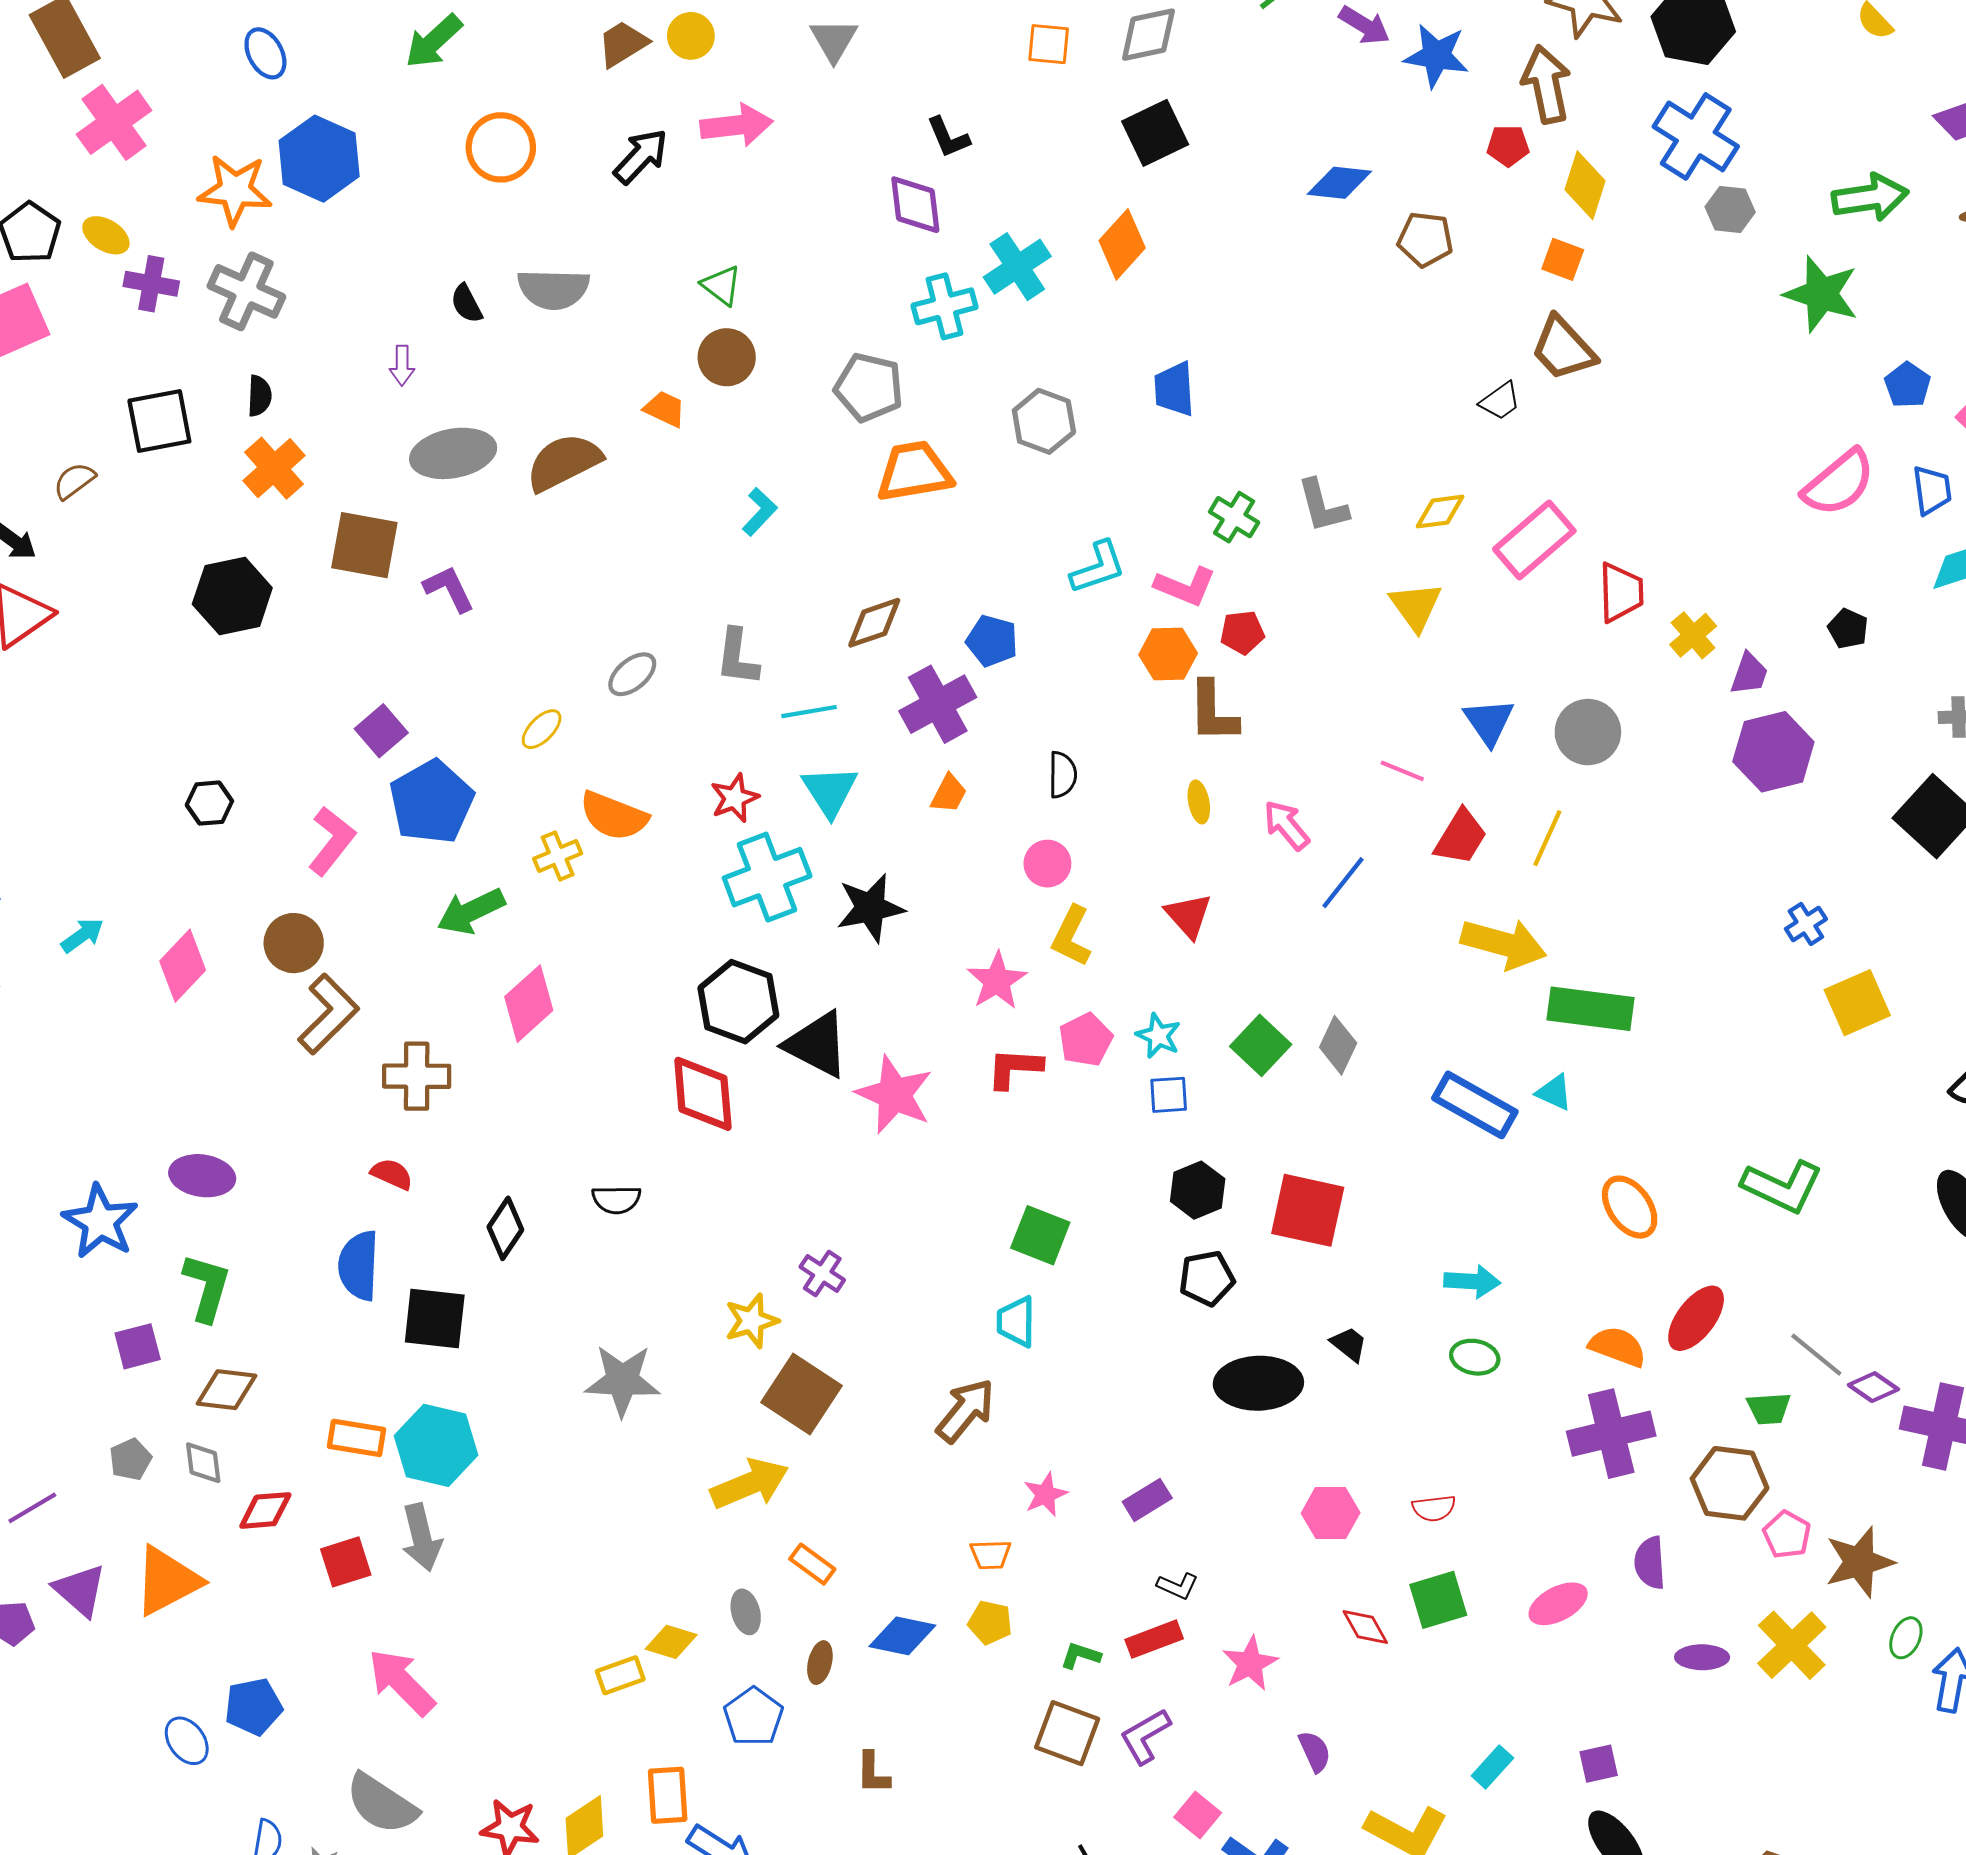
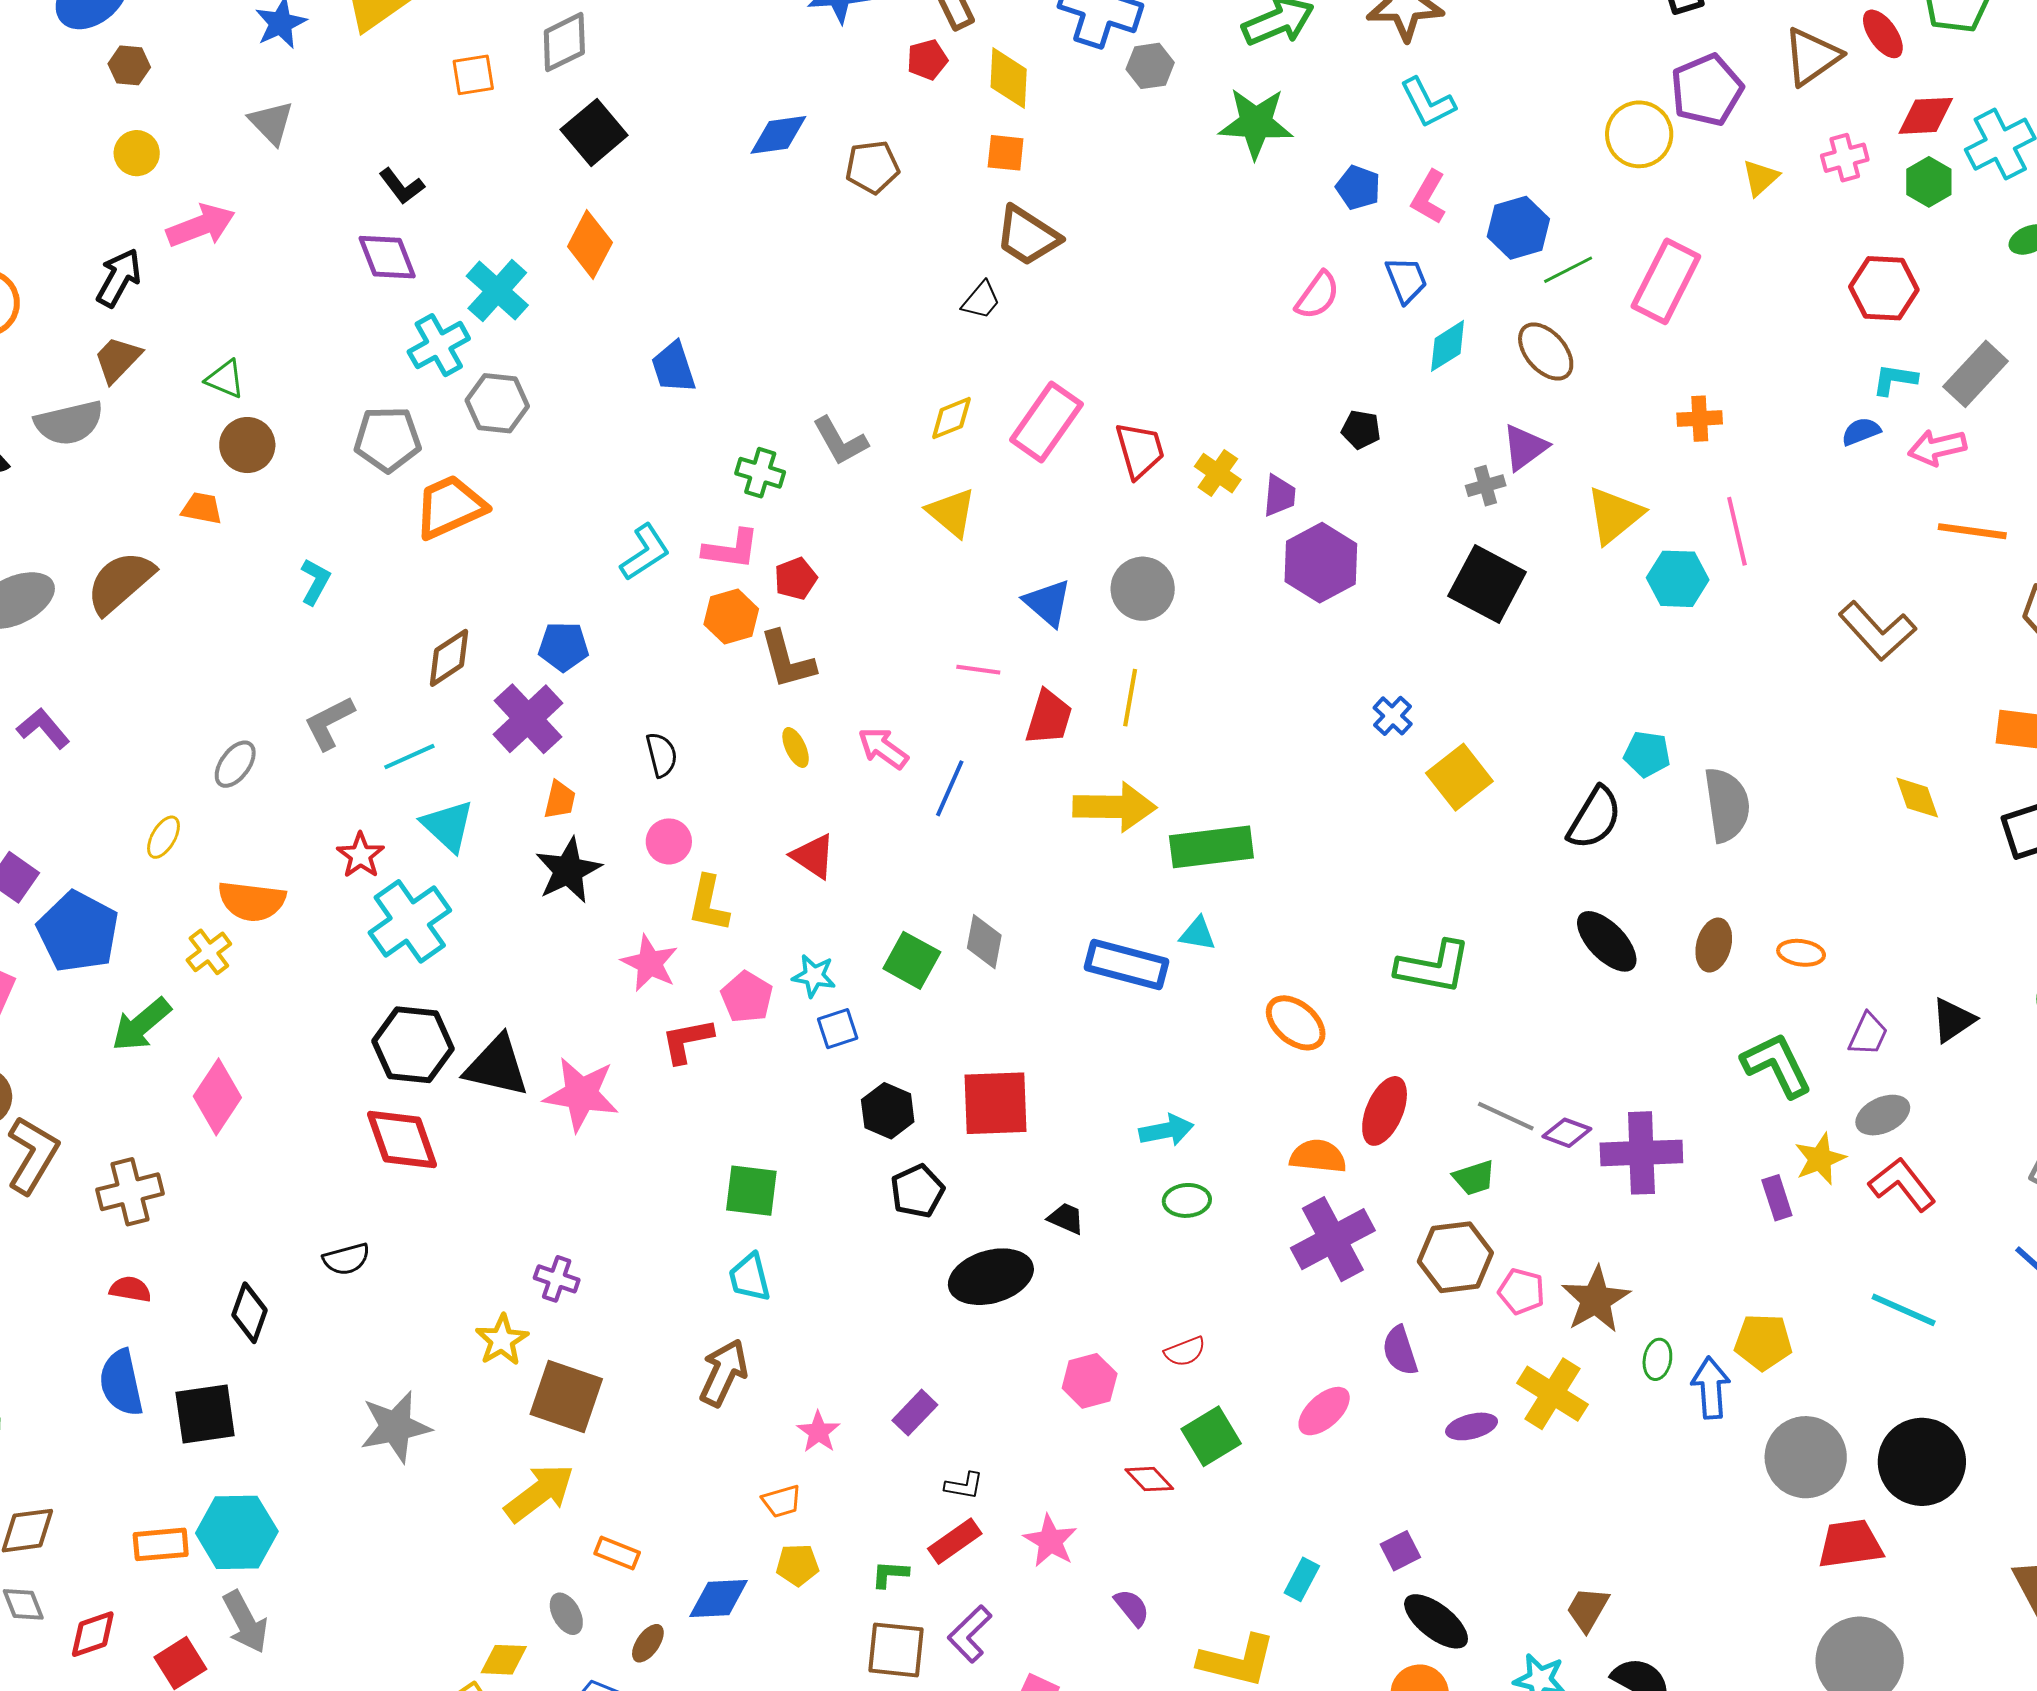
brown trapezoid: (623, 44) -> (117, 359), moved
gray hexagon: (1044, 421) -> (497, 403), moved
pink semicircle: (1839, 483) -> (1317, 295), size x0.7
gray L-shape: (737, 657) -> (329, 723), turned 70
black star: (870, 908) -> (568, 870), moved
brown ellipse: (820, 1663) -> (648, 1643), turned 36

